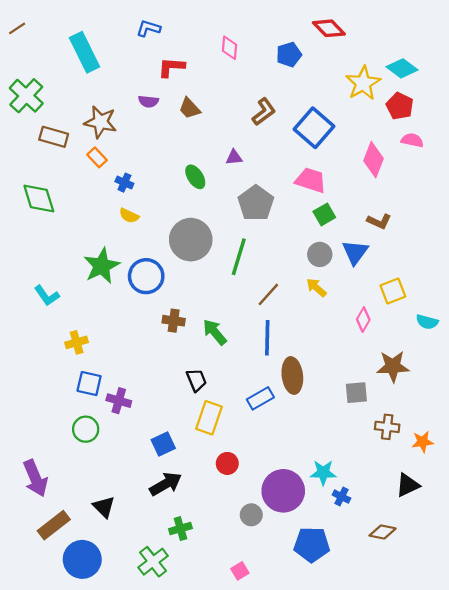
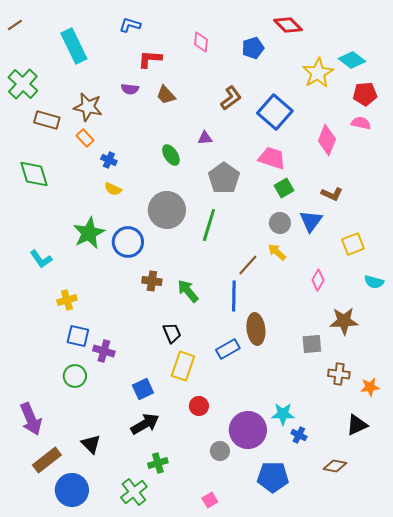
red pentagon: (400, 106) -> (365, 94), moved, turned -30
yellow square: (393, 291) -> (353, 244), moved
brown line: (268, 294) -> (248, 265), moved

